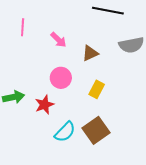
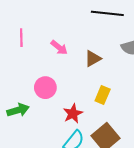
pink circle: (61, 78) -> (45, 88), moved
red star: (44, 105) -> (73, 114), moved

